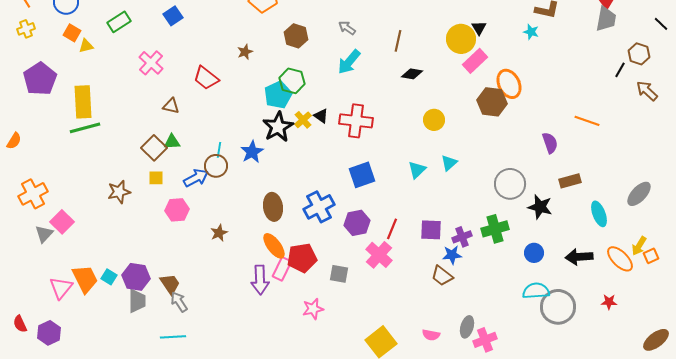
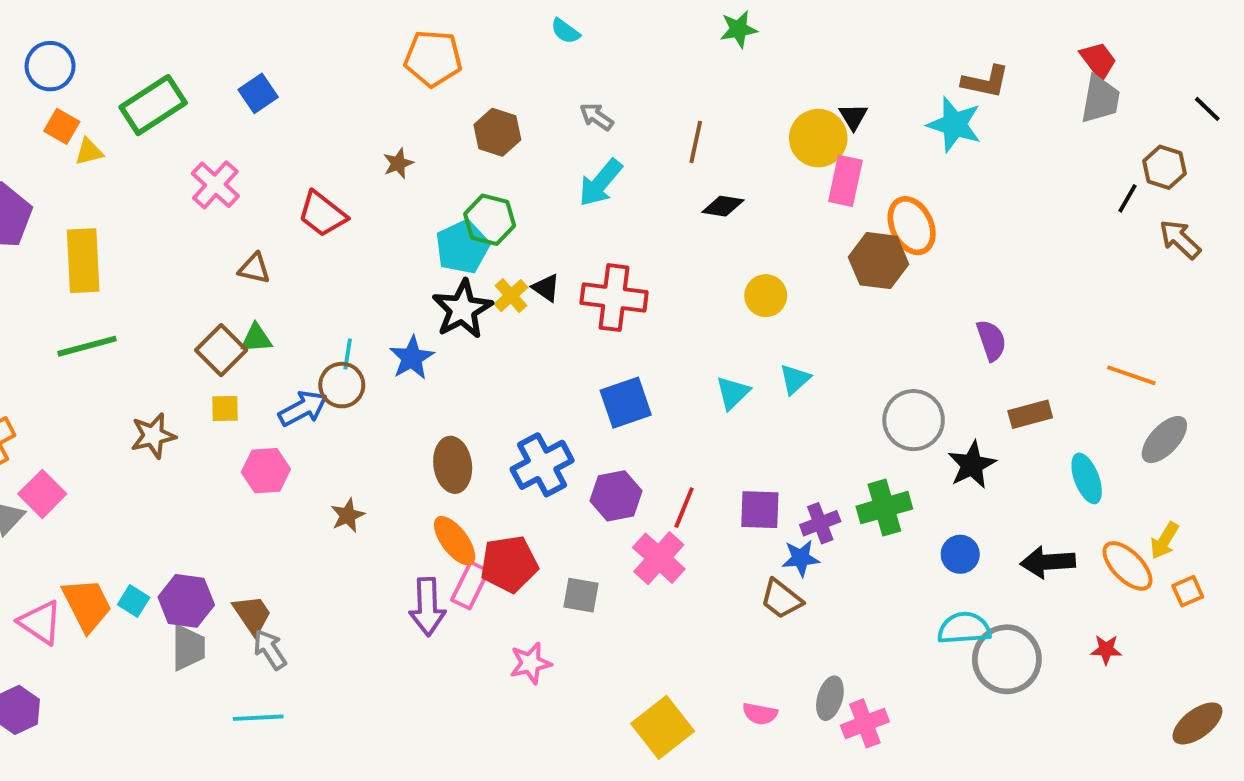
green rectangle: (119, 22) -> (153, 105), size x1.4
cyan star: (531, 32) -> (954, 124), size x1.8
pink rectangle: (475, 61) -> (845, 181), turned -35
orange line: (587, 121) -> (1131, 375), moved
green line: (85, 128) -> (87, 346), moved
black star: (540, 207) -> (972, 465), turned 30
orange square: (651, 256) -> (1188, 591), moved
pink triangle: (61, 288) -> (40, 622), turned -35

